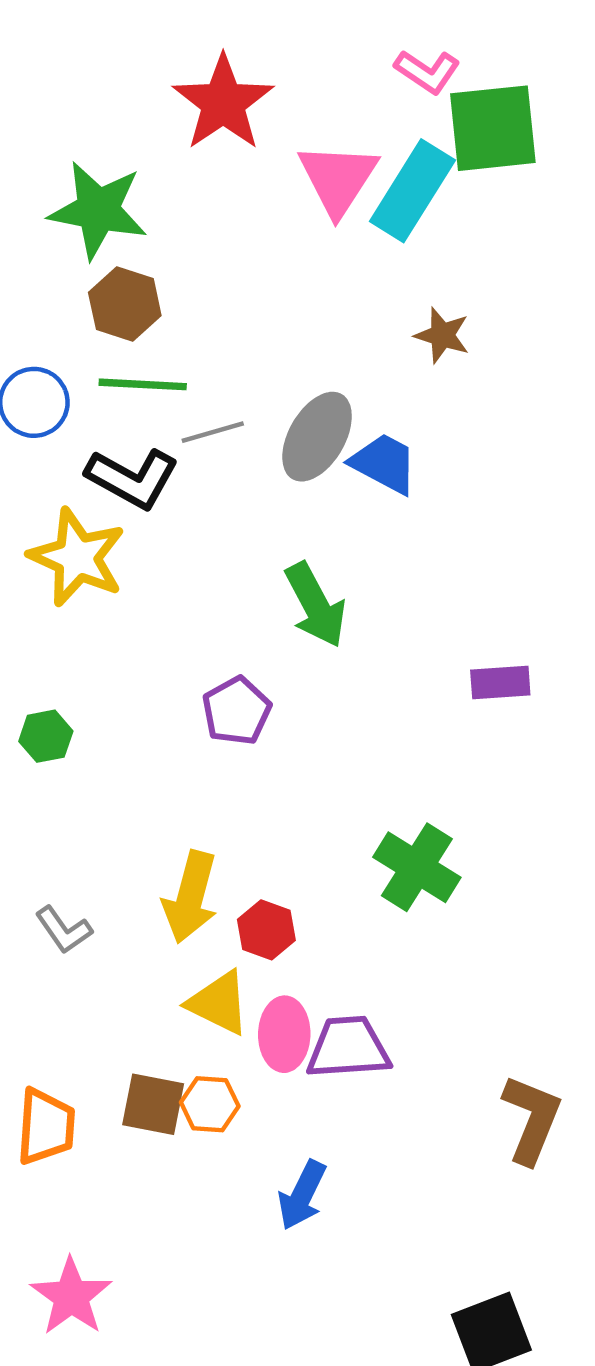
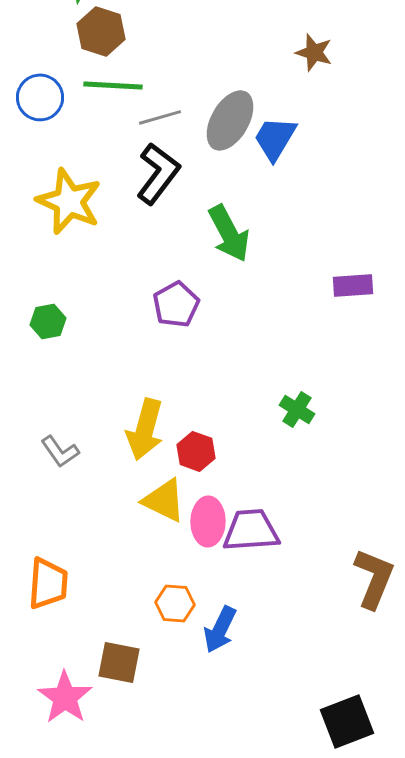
blue trapezoid: (384, 463) -> (275, 138), turned -87
black L-shape: (132, 478) -> (158, 173), moved, turned -82
green cross: (417, 867) -> (297, 409), size x0.6
brown square: (153, 1104) -> (119, 662), moved
orange hexagon: (210, 1104) -> (175, 603), moved

